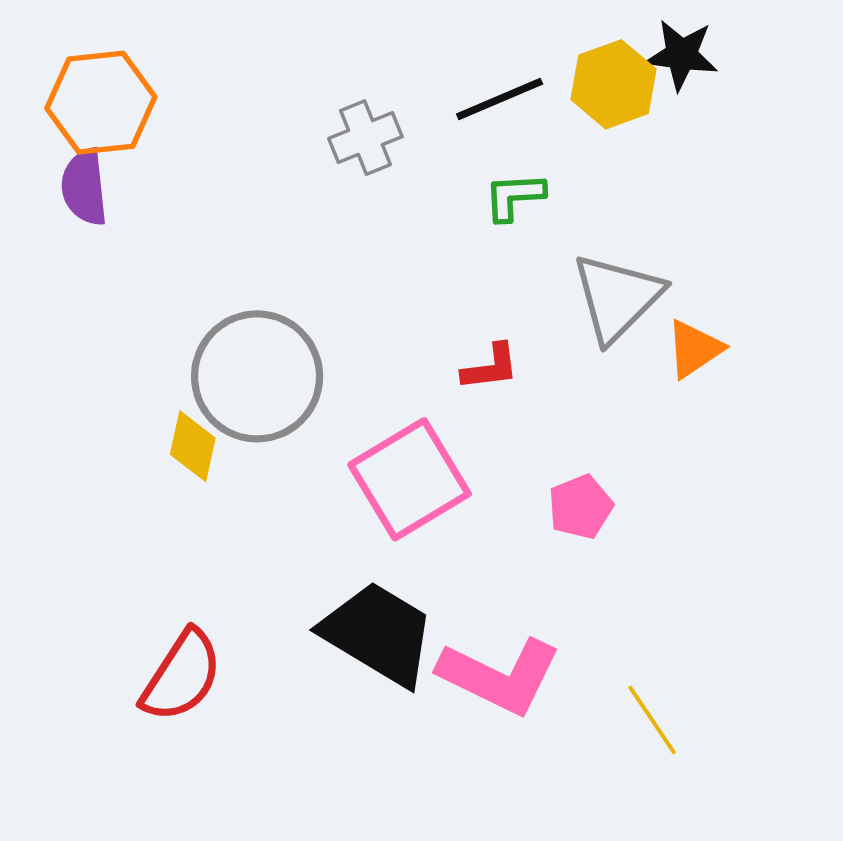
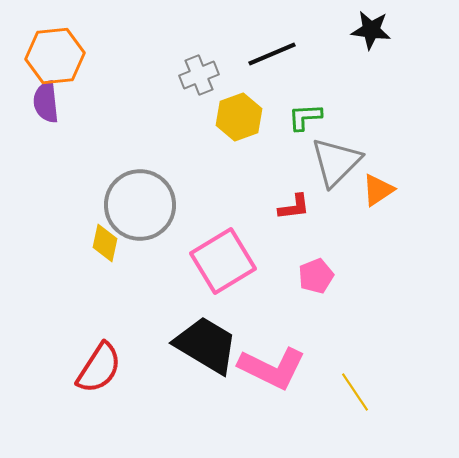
yellow hexagon: (613, 84) -> (239, 117), moved
green L-shape: (514, 196) -> (305, 117), moved
red L-shape: (490, 367) -> (294, 207), moved

